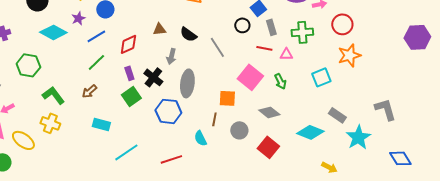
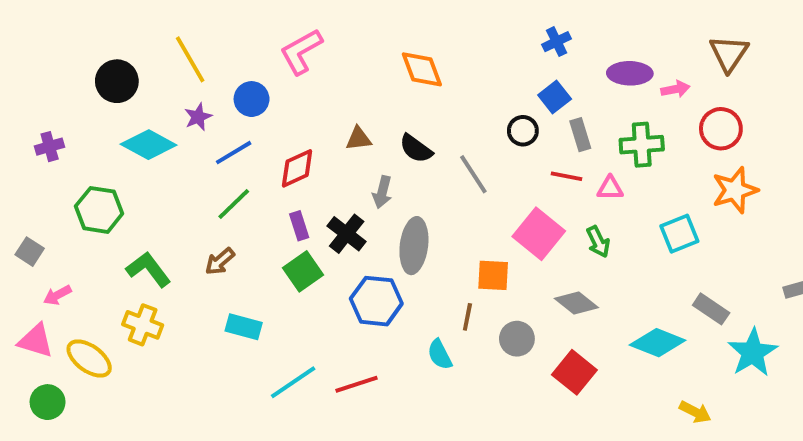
red line: (171, 159) -> (357, 384), moved

